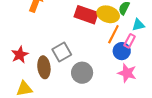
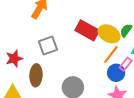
gray square: (62, 52) -> (48, 46), moved

